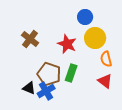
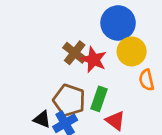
blue circle: (85, 17) -> (118, 23), size x1.6
brown cross: (30, 39) -> (75, 53), moved
red triangle: (105, 81) -> (115, 121), moved

